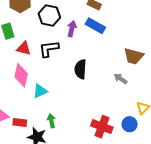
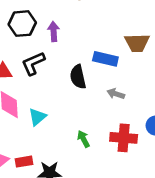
blue rectangle: (95, 26) -> (105, 59), moved
gray arrow: (121, 79) -> (116, 94), moved
green arrow: (51, 121) -> (83, 139), moved

